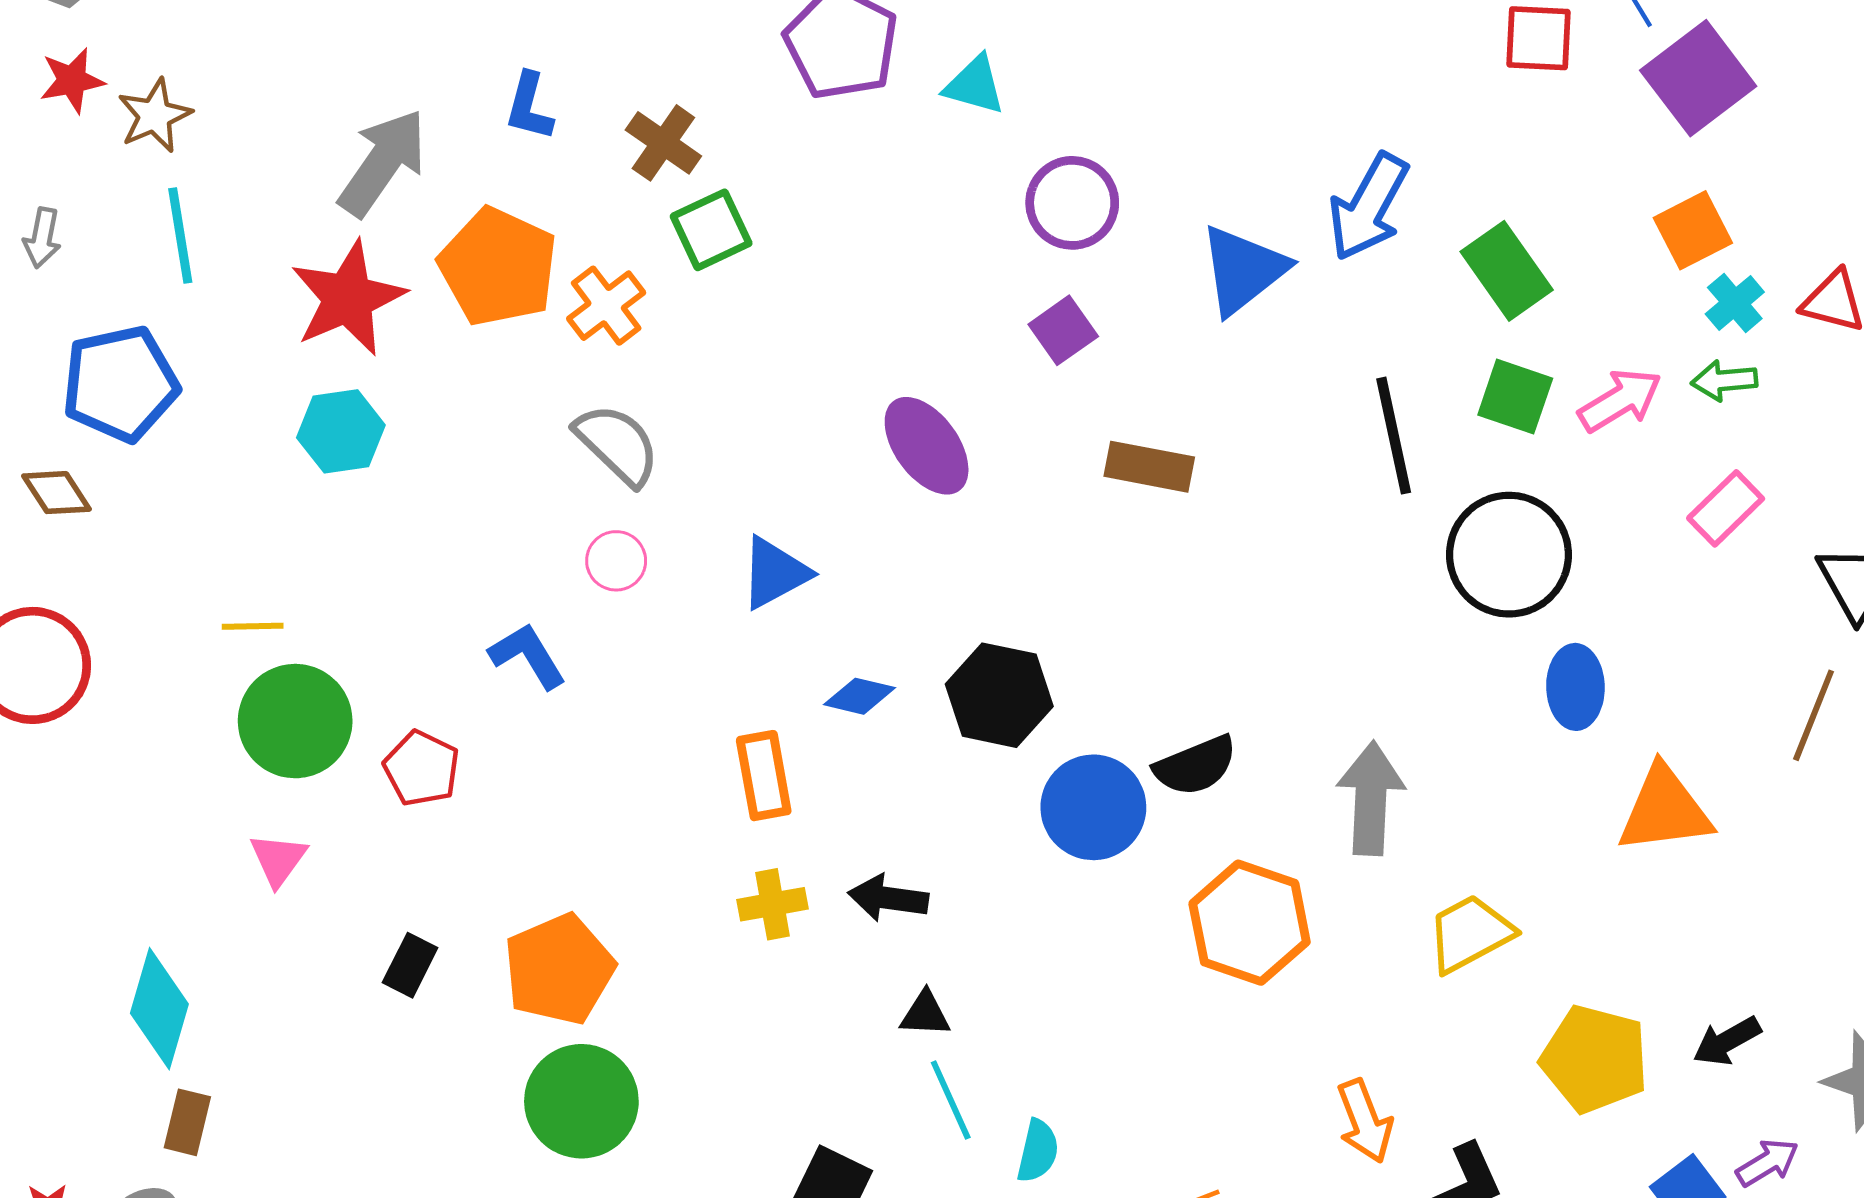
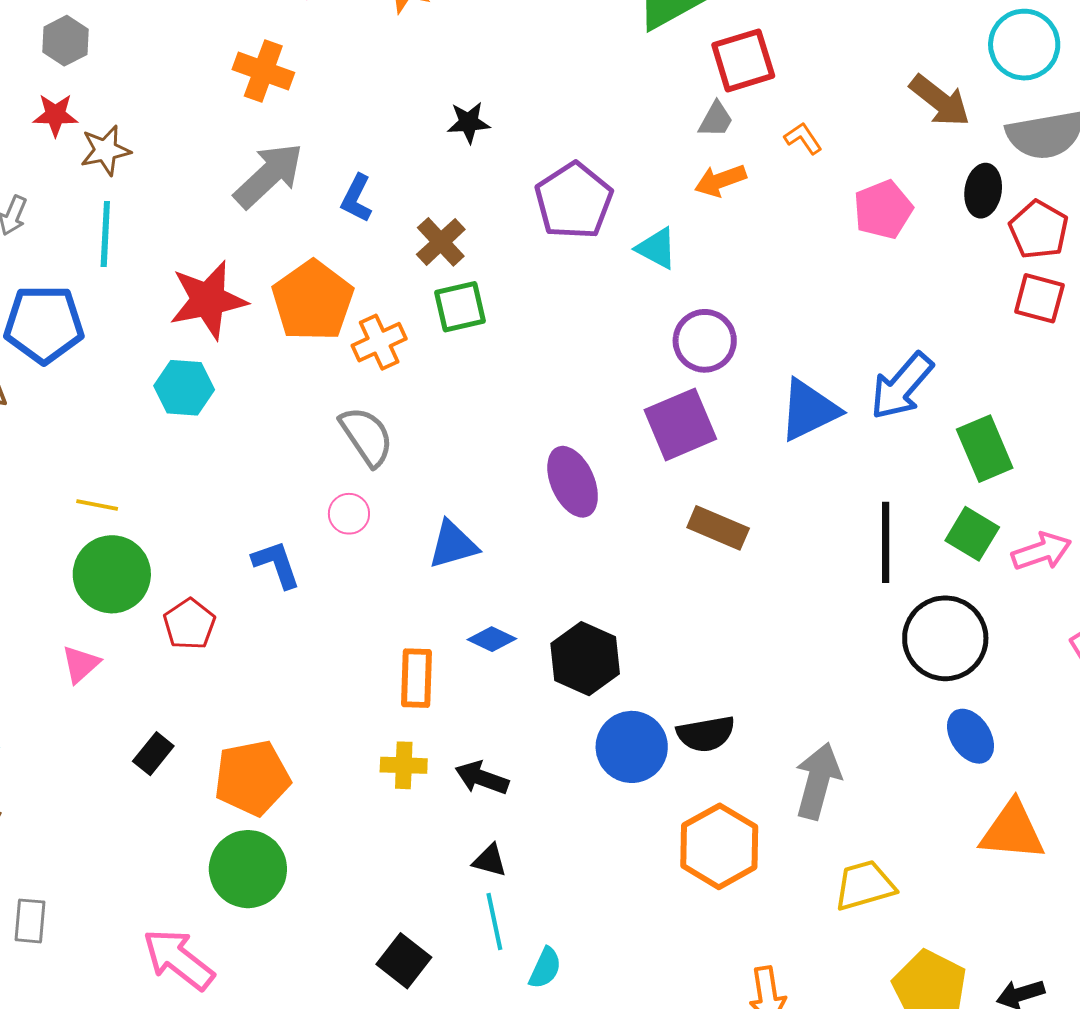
gray arrow: (383, 163) -> (269, 175), moved
purple square: (1063, 330) -> (680, 424), size x1.6
blue ellipse: (1575, 687) -> (971, 736), turned -44

